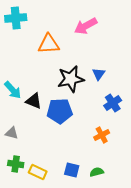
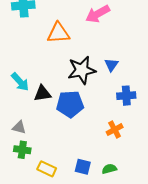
black triangle: (34, 101) -> (42, 93), turned -30
blue cross: (113, 103) -> (126, 96), turned 30
green cross: (16, 164) -> (22, 150), moved

